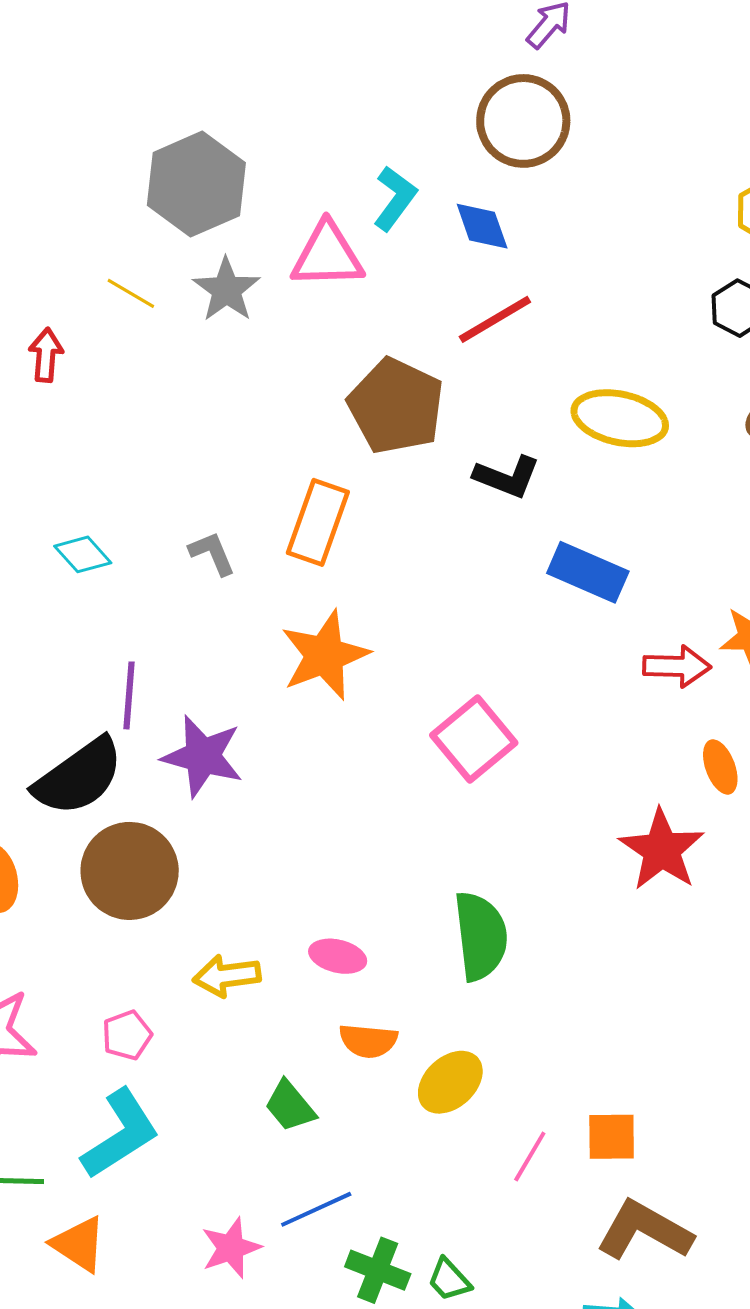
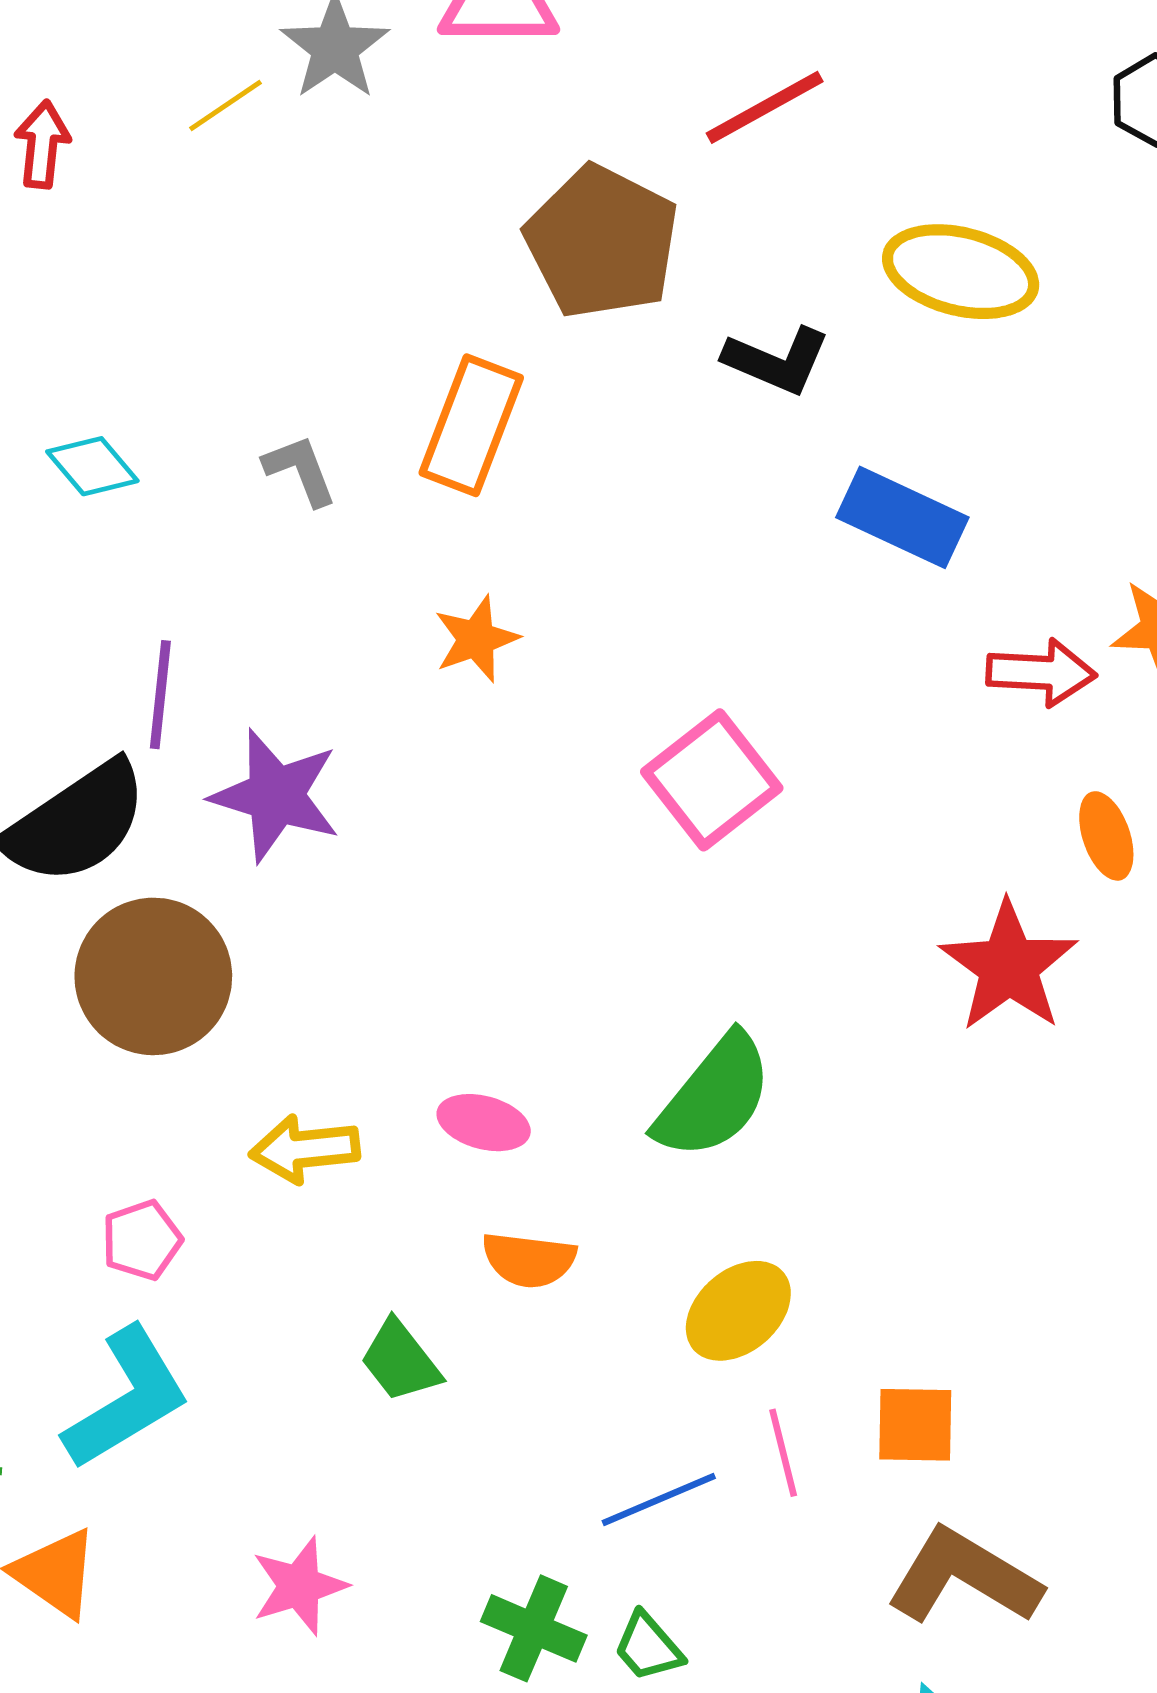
yellow line: (131, 293) -> (226, 106), moved, turned -66
orange star: (325, 655) -> (476, 639), size x0.6
green semicircle: (481, 936) -> (714, 1097), turned 44
yellow ellipse: (450, 1082) -> (738, 1311), moved
pink line: (530, 1157) -> (783, 1453), turned -46
blue line: (316, 1209) -> (659, 1499), moved

